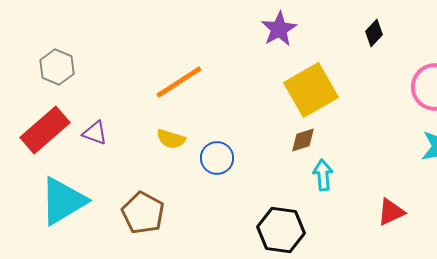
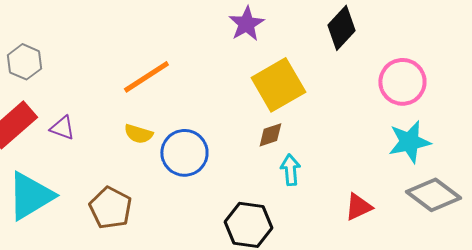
black diamond: (374, 33) -> (341, 28), size x1.6
blue circle: (217, 158) -> (184, 153), size x1.4

